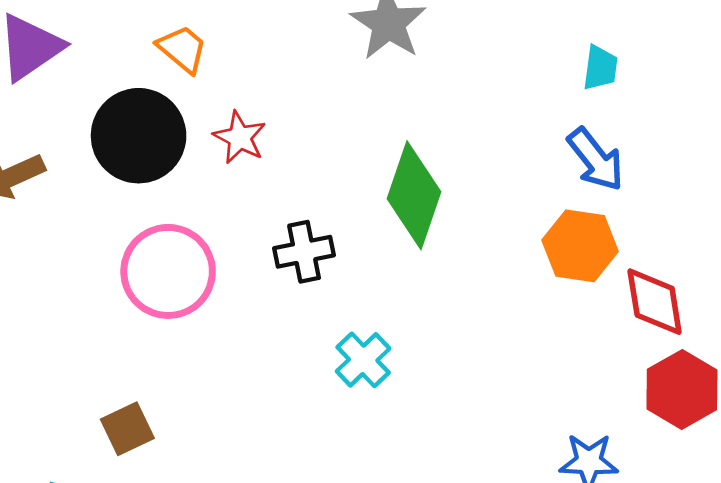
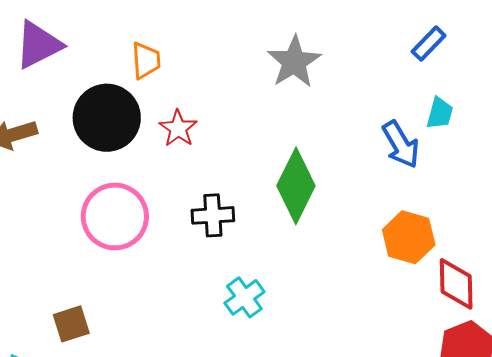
orange trapezoid: (182, 49) -> (146, 60), turned 39
blue arrow: (596, 159) -> (401, 144), moved

